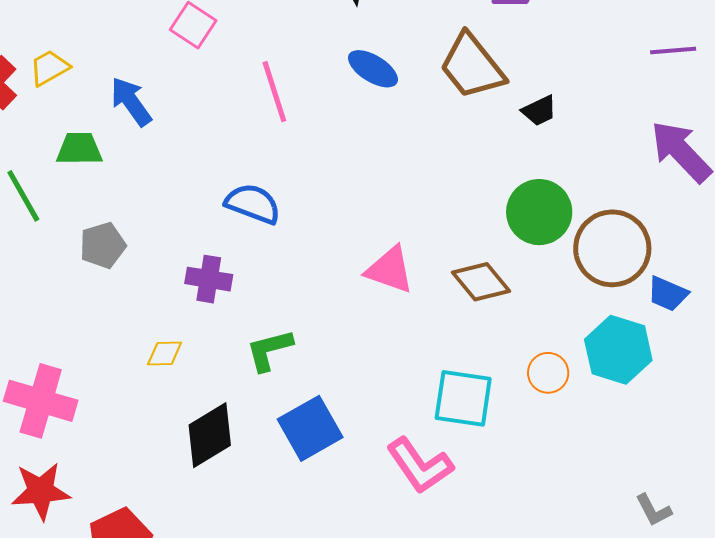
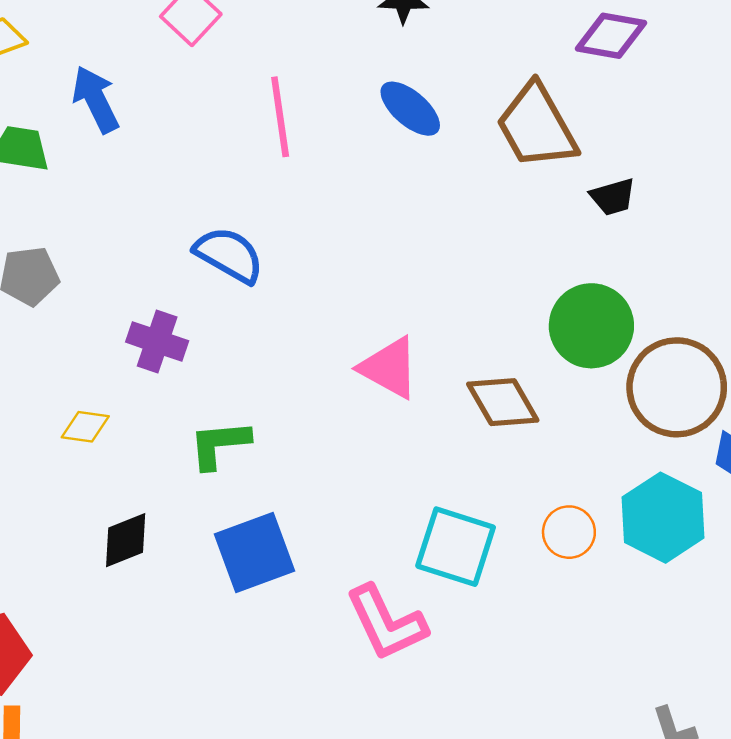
black diamond: (210, 435) -> (126, 540), size x0.7

